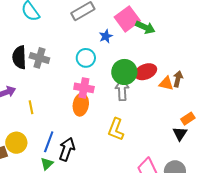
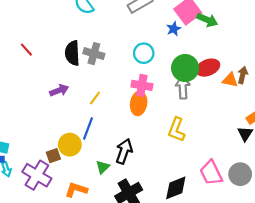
blue star: (106, 36) -> (174, 29), moved
yellow line: (31, 107) -> (95, 98), moved, turned 48
blue line: (49, 142) -> (88, 128), moved

